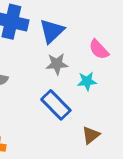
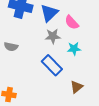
pink semicircle: (99, 49) -> (72, 22), moved

